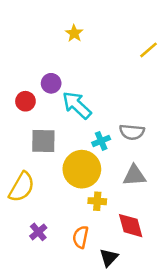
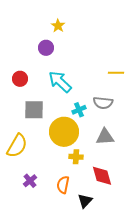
yellow line: (148, 50) -> (116, 73), moved, turned 42
purple circle: (51, 83) -> (46, 48), moved

